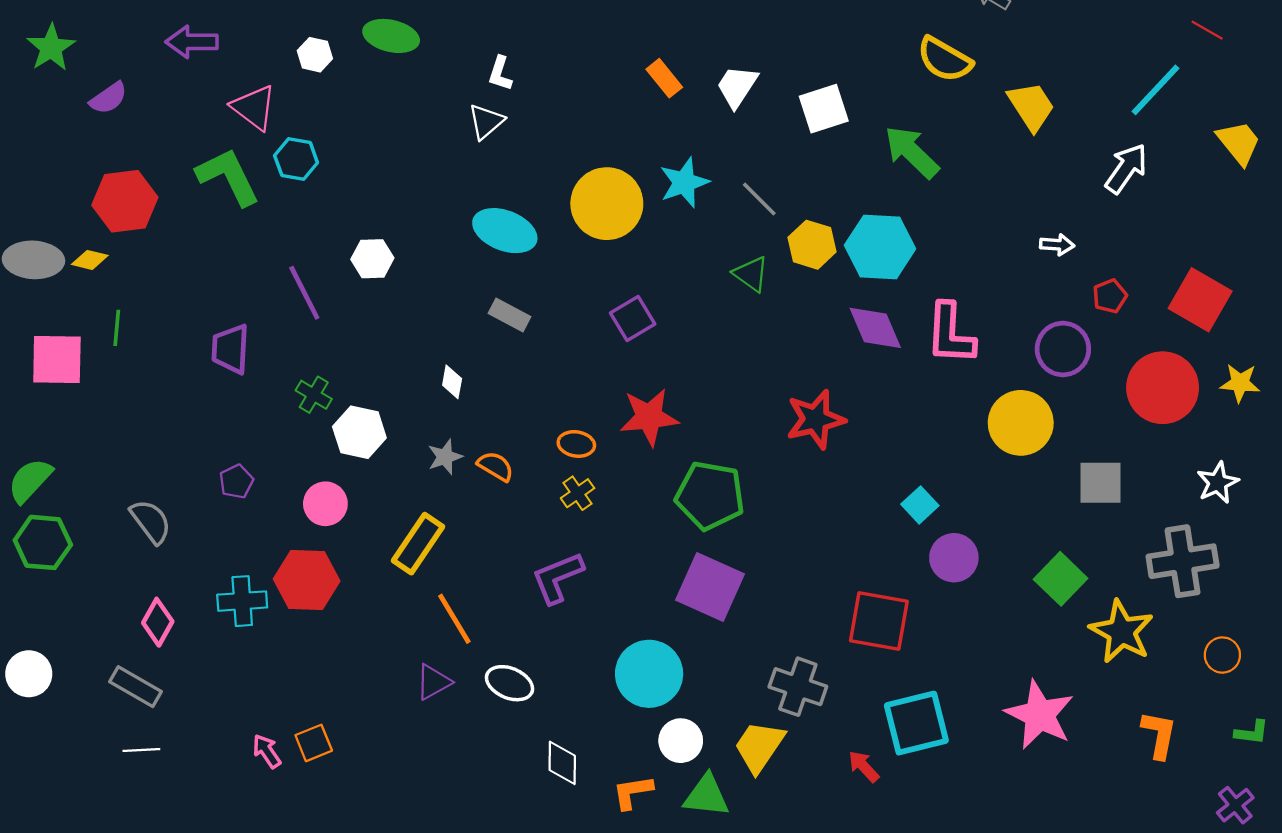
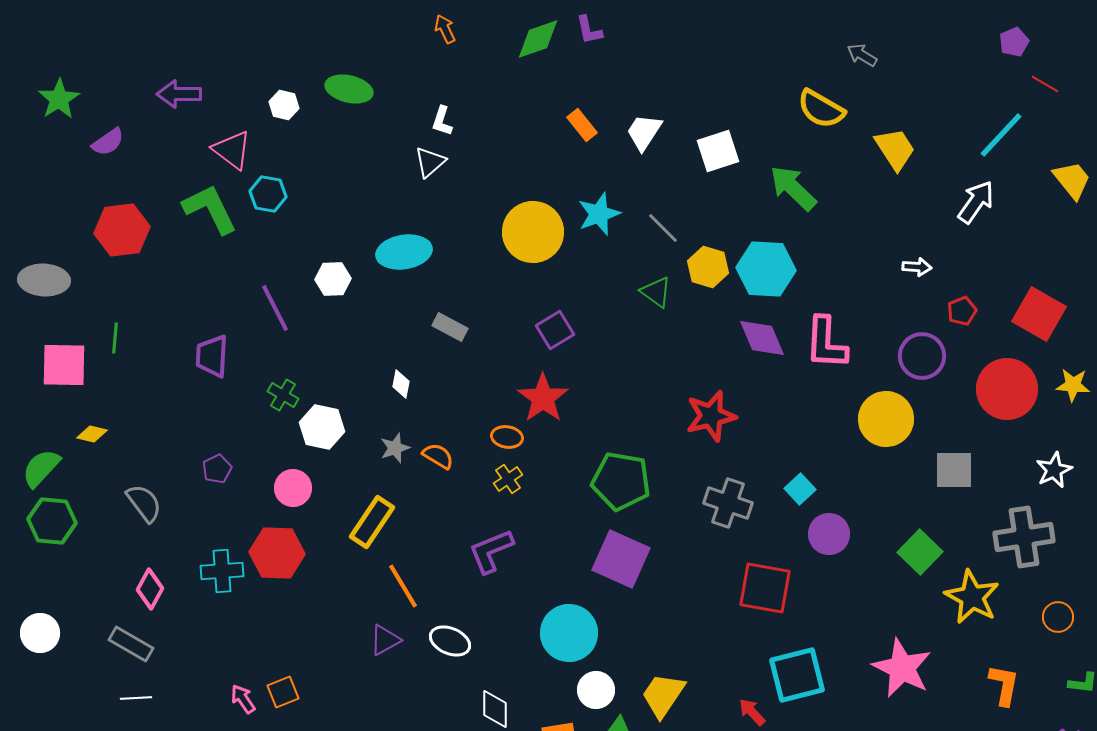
cyan ellipse: (505, 231) -> (404, 252), moved, turned -30
yellow diamond: (90, 260) -> (92, 434), moved
red star: (649, 417) -> (543, 398), moved, turned -30
gray cross: (798, 687) -> (728, 503), moved

